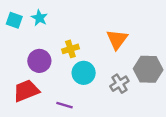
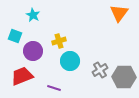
cyan square: (14, 20) -> (15, 36), moved
orange triangle: (117, 39) -> (119, 13), moved
gray hexagon: (148, 69) -> (124, 77), moved

